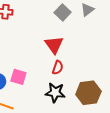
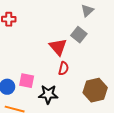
gray square: (63, 12) -> (79, 35), moved
black star: (55, 93) -> (48, 94), moved

